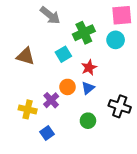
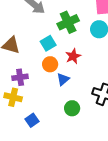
orange circle: (67, 87) -> (50, 64), moved
blue triangle: (88, 88) -> (63, 79), moved
purple cross: (51, 100) -> (20, 77), moved, turned 35

